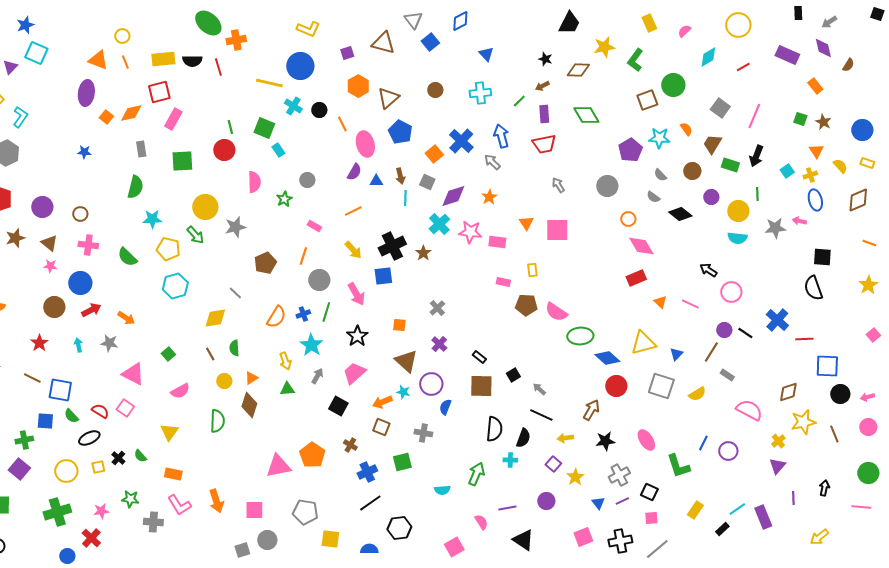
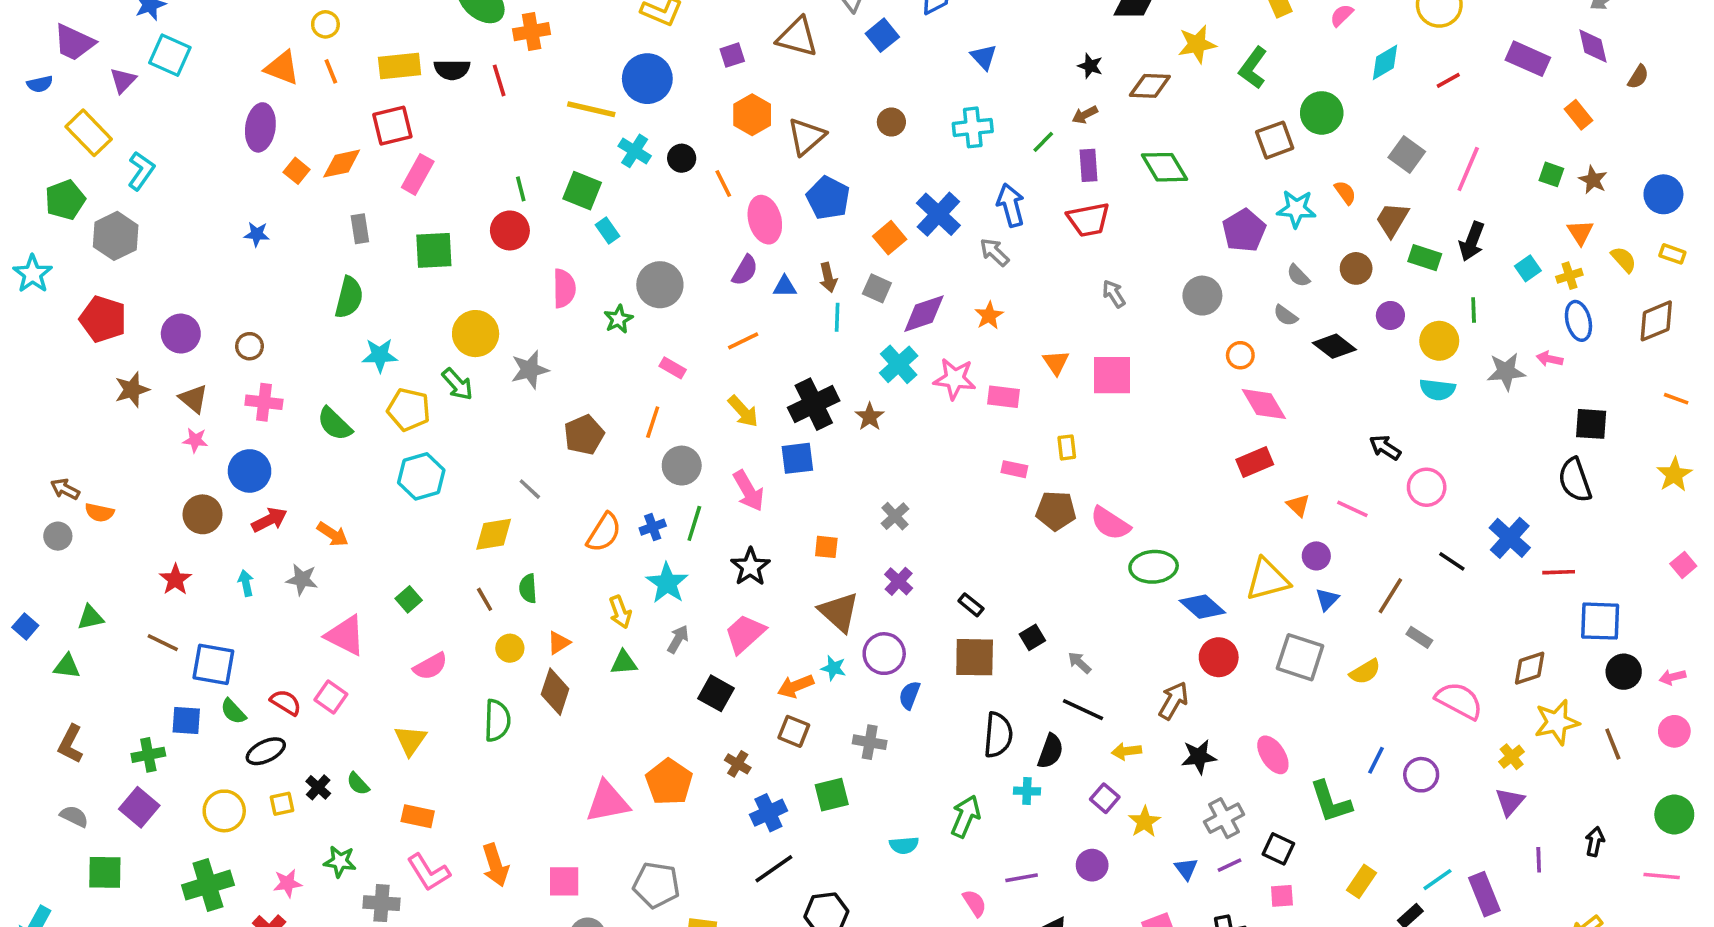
gray circle: (307, 180) -> (660, 285), size x1.6
purple circle: (724, 330) -> (1316, 556), moved

